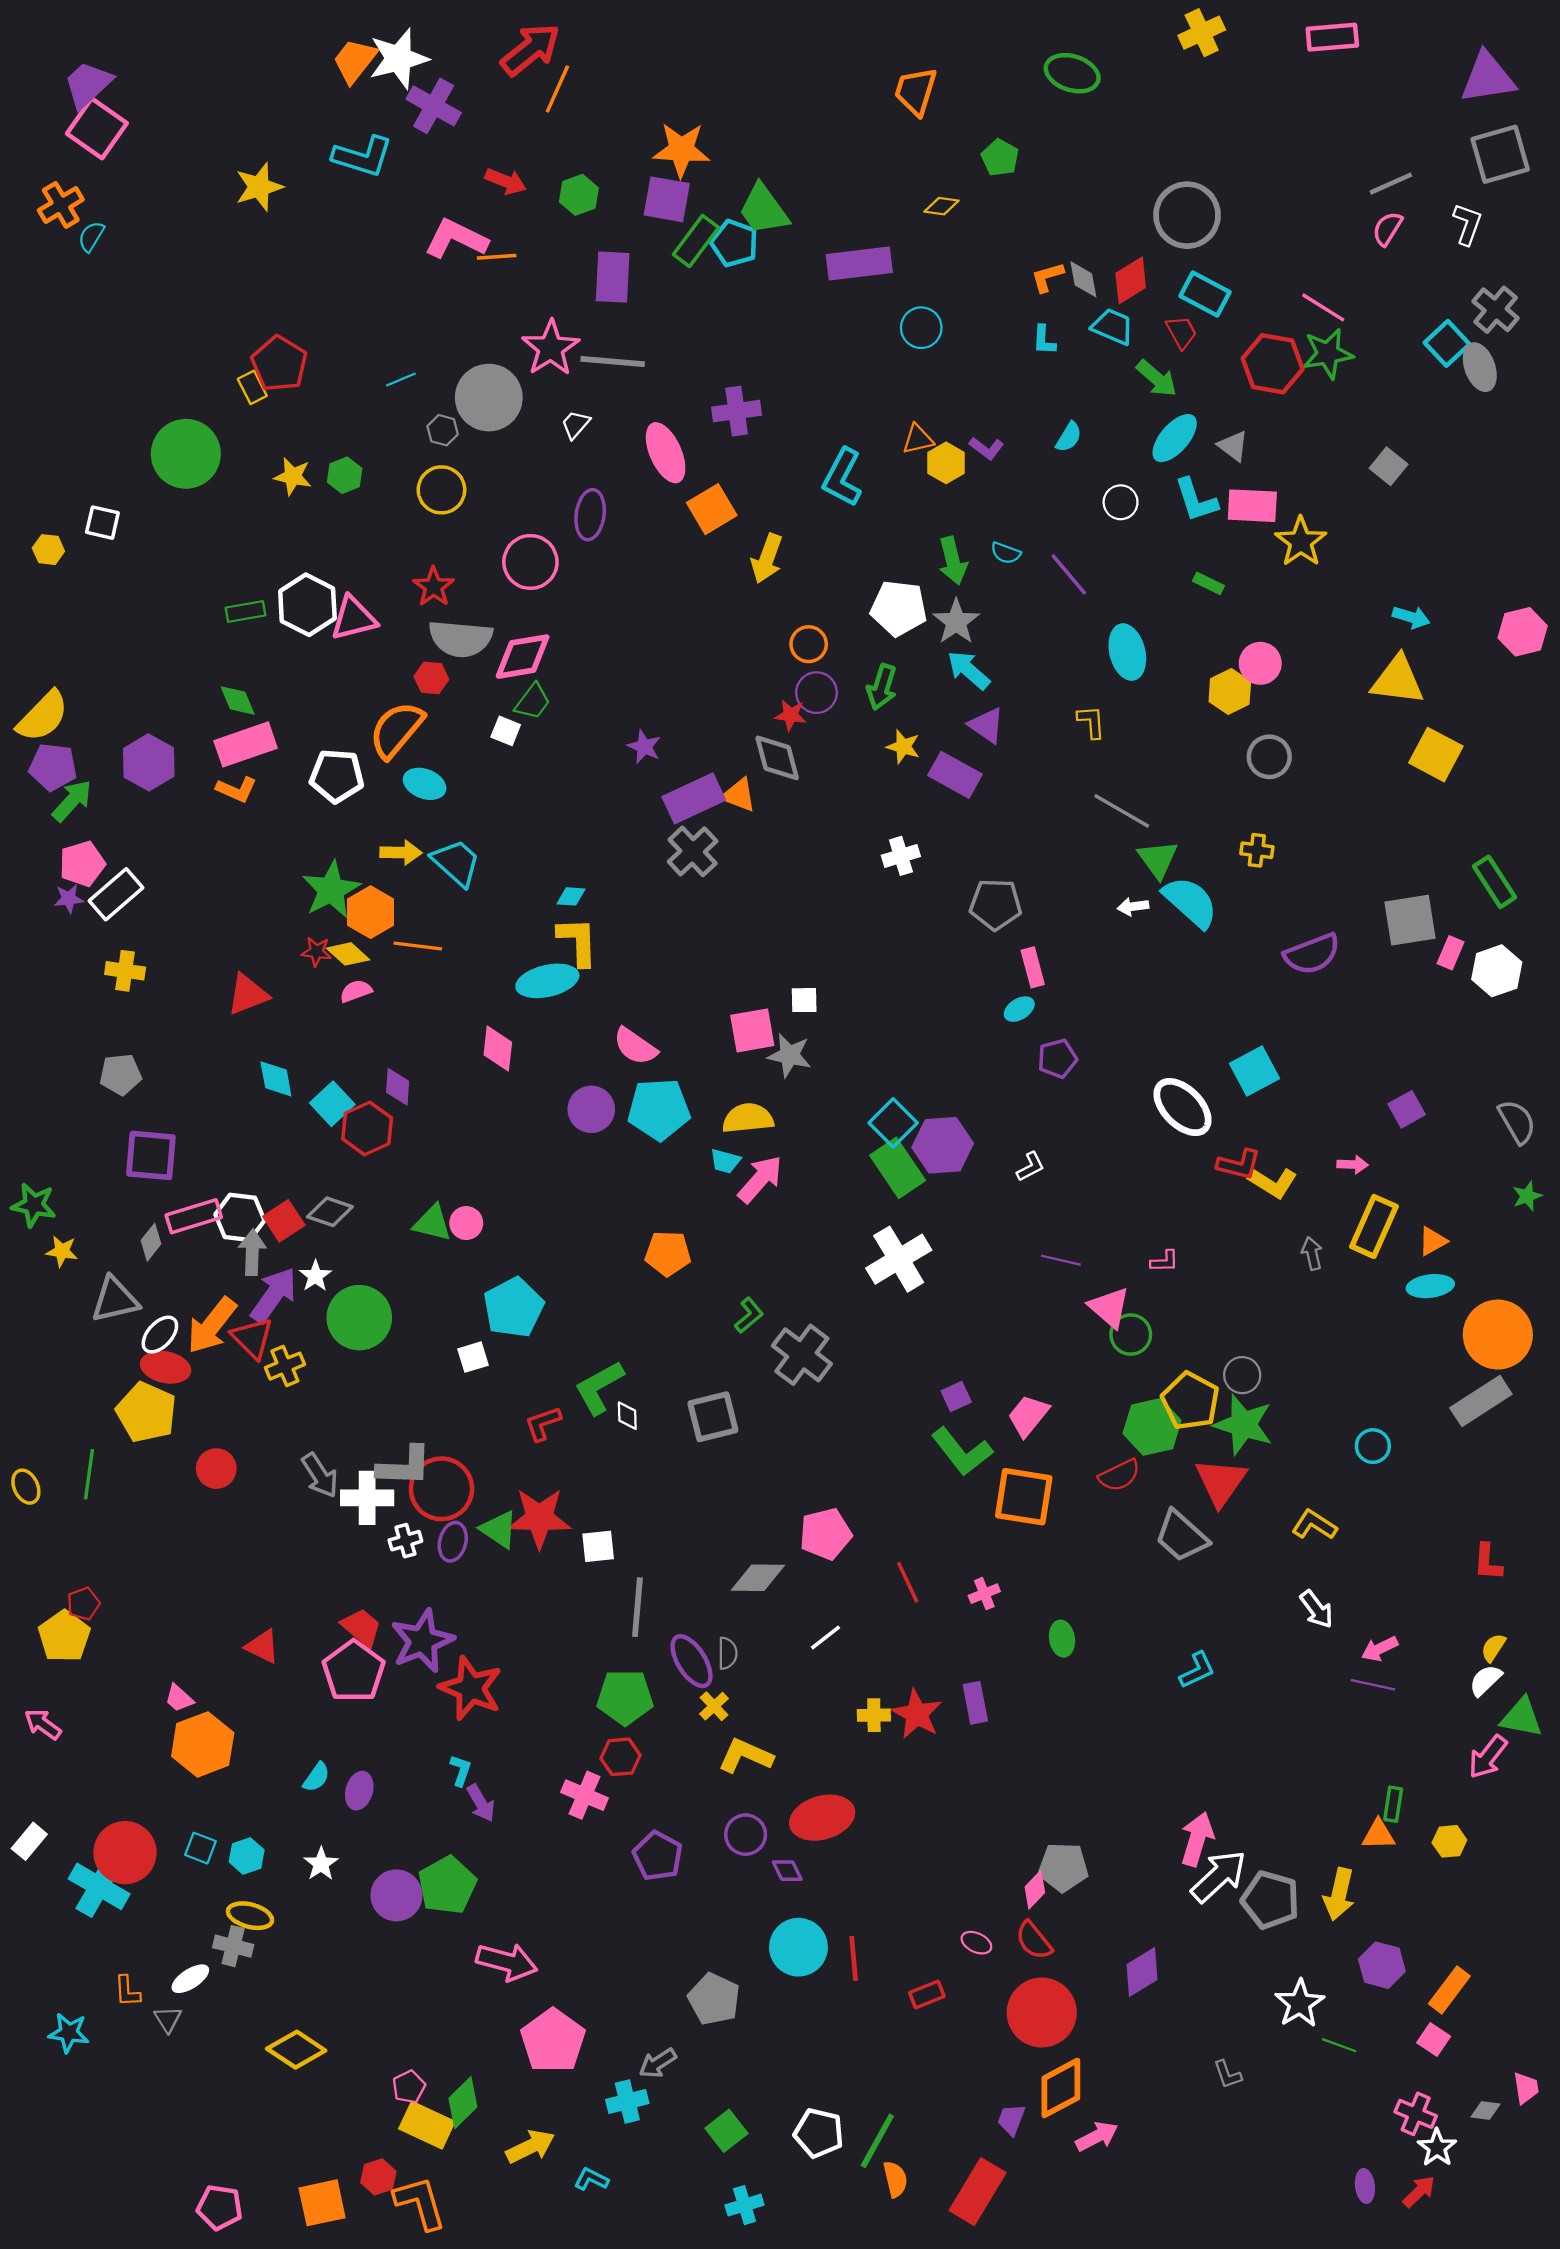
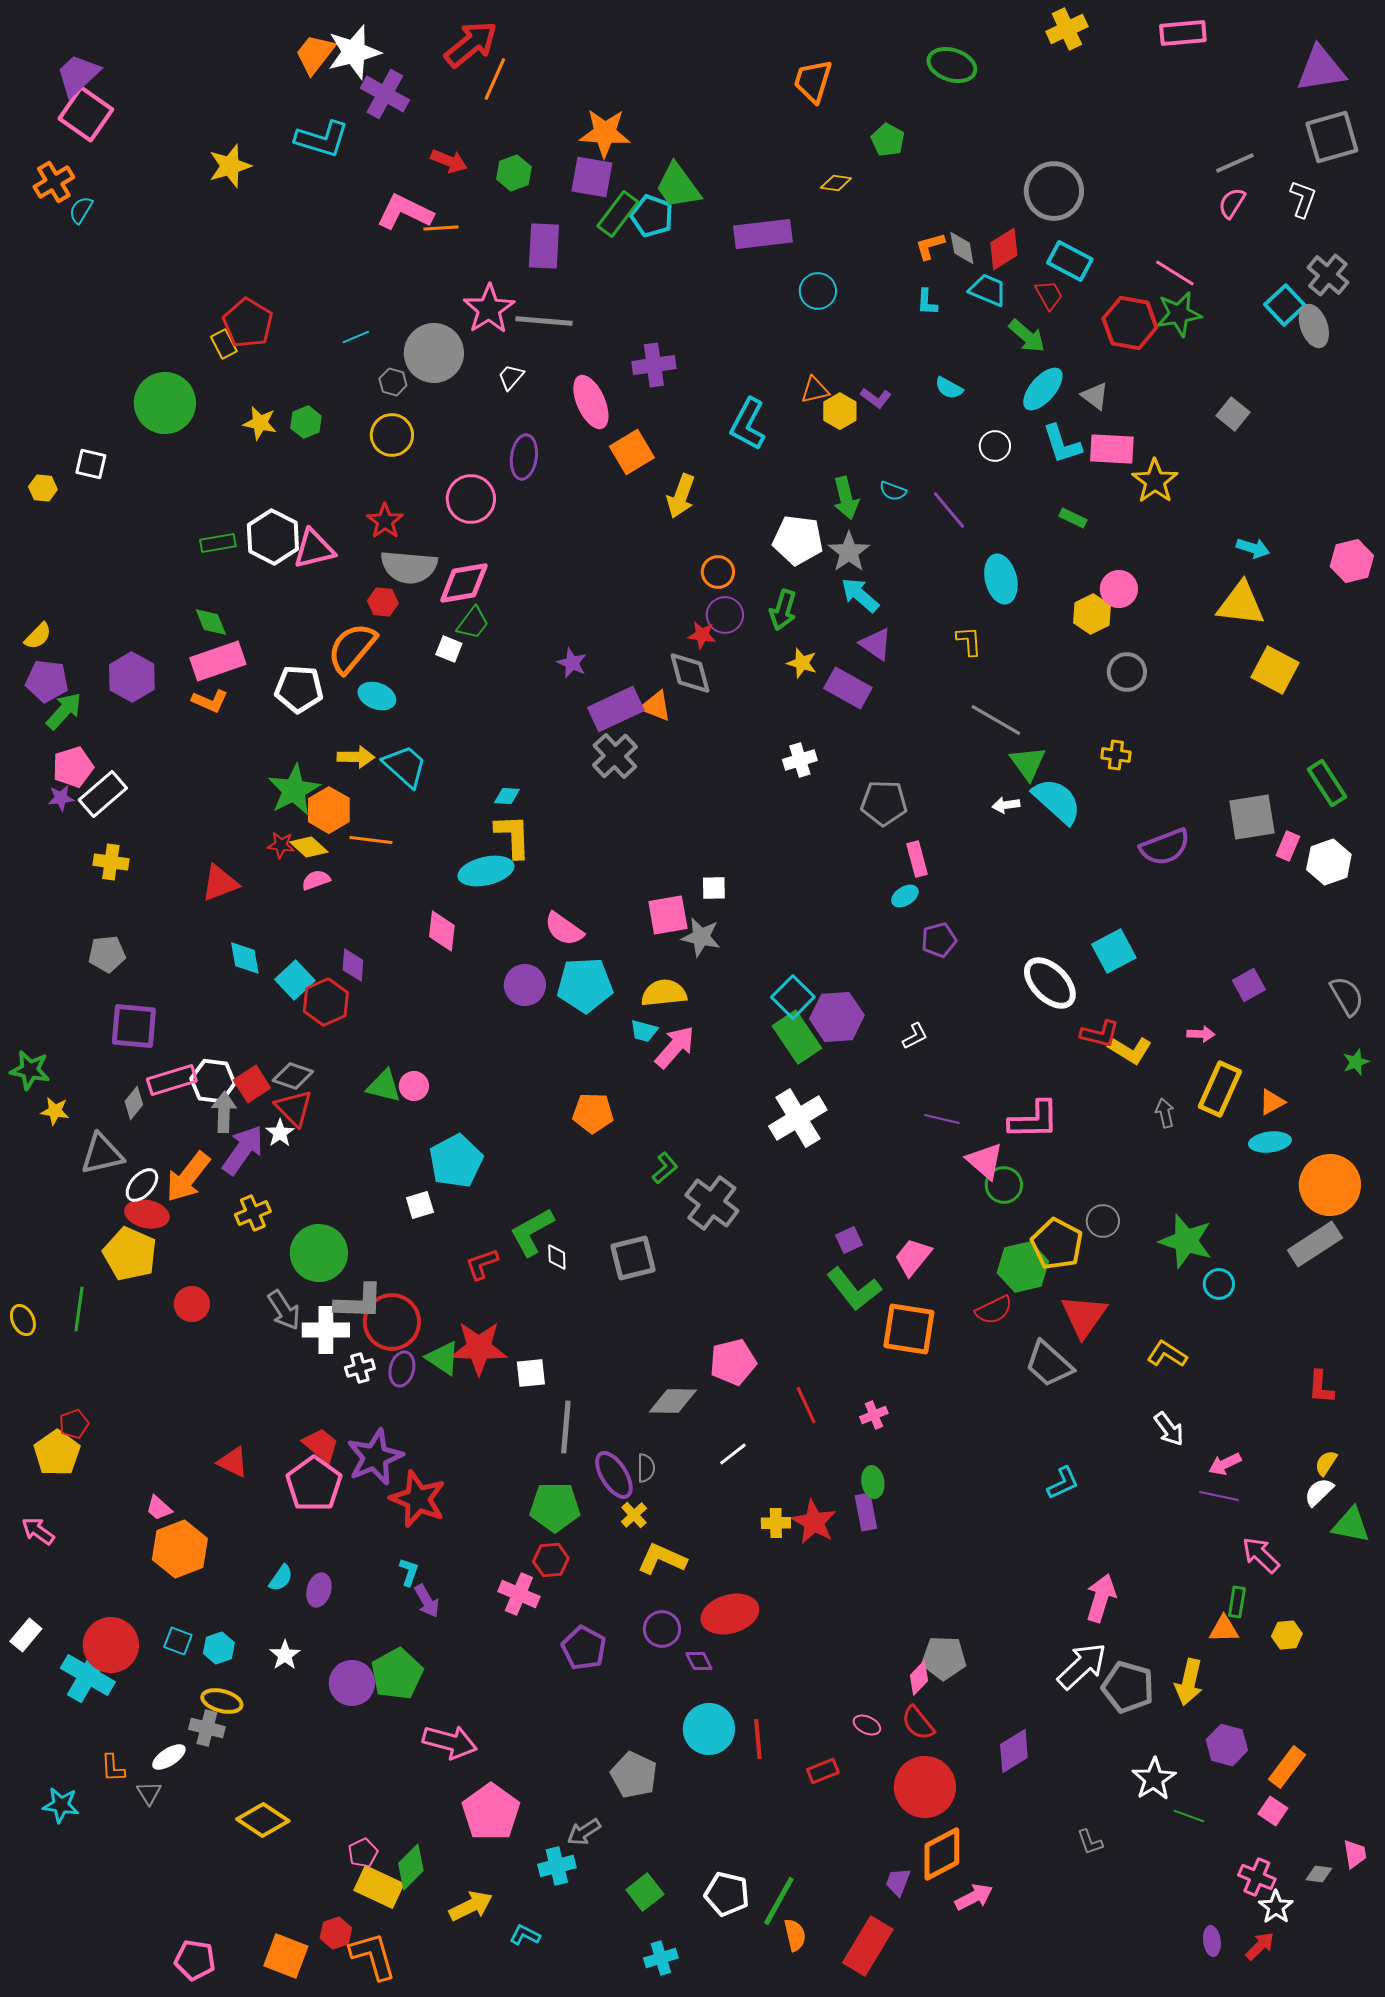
cyan semicircle: (1069, 437) -> (949, 388), turned 88
yellow semicircle: (43, 716) -> (38, 636), size x0.6
pink L-shape: (1164, 1261) -> (1034, 1120), size x2.0
green circle: (359, 1318) -> (319, 1253), moved
red triangle: (252, 1338) -> (294, 1108), moved
green star: (1243, 1425) -> (1186, 1241), moved
green ellipse: (1062, 1639) -> (873, 1482), moved
pink arrow: (1488, 1757) -> (1261, 1555), moved, turned 96
pink arrow: (1197, 1839) -> (1101, 1598), moved
orange square: (322, 2203) -> (286, 1956), turned 33

